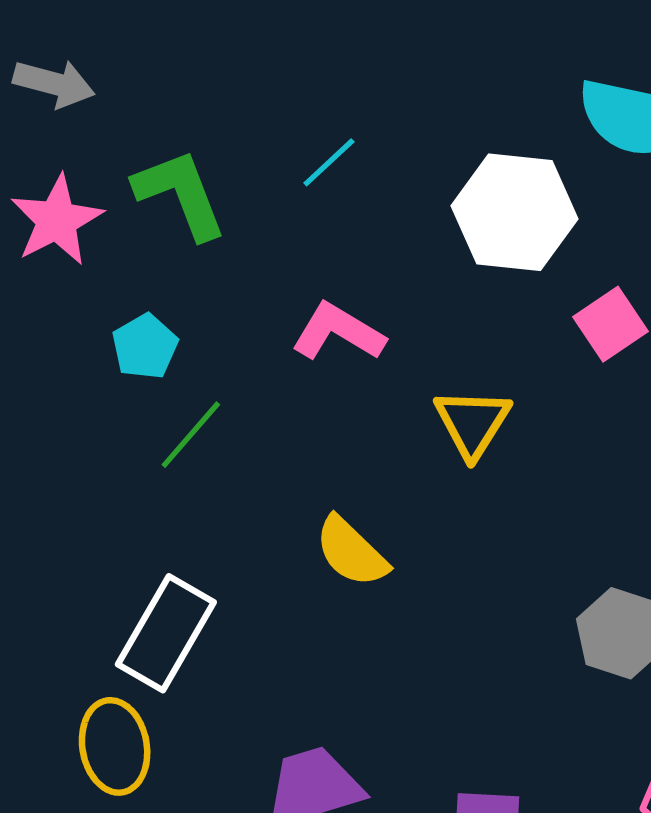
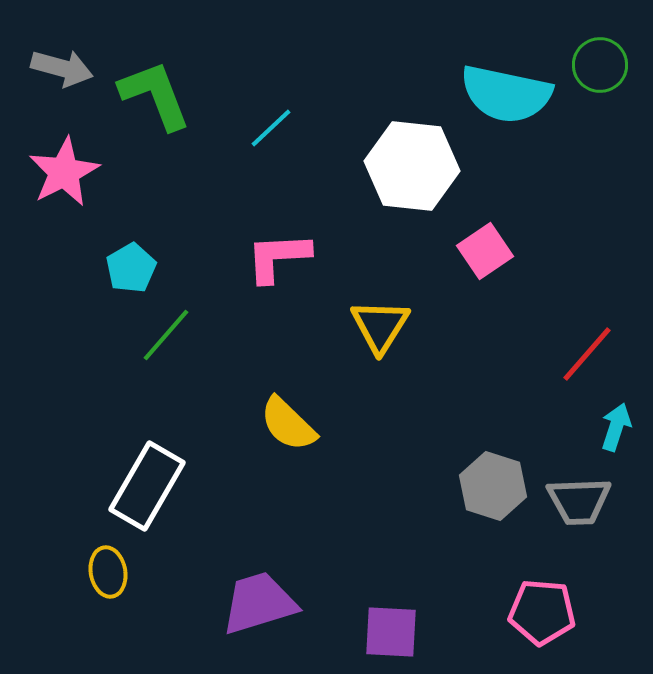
green L-shape: (180, 194) -> (155, 95), moved
pink L-shape: (338, 332) -> (278, 257), turned -34
yellow ellipse: (115, 746) -> (108, 572), size x0.7

